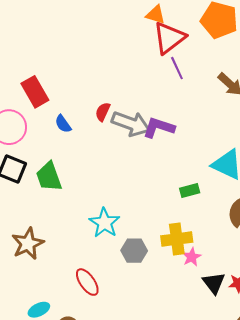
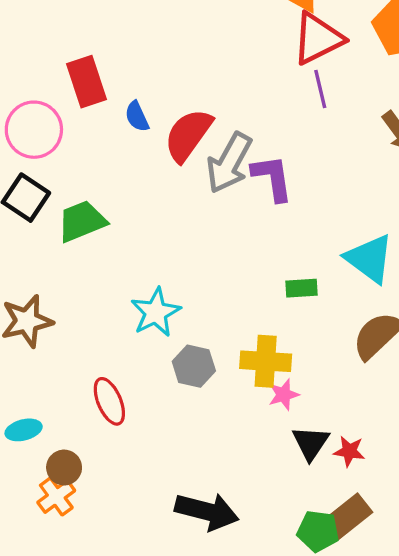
red semicircle: (103, 112) -> (188, 135), size x1.8
blue semicircle: (63, 124) -> (137, 116), moved
gray arrow: (131, 124) -> (229, 163), turned 87
purple L-shape: (159, 127) -> (272, 178), turned 52
green trapezoid: (49, 177) -> (82, 221), turned 76

